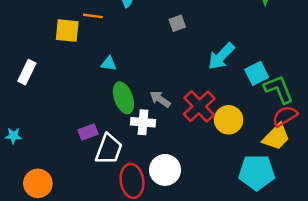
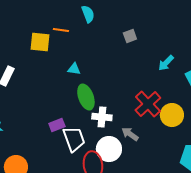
cyan arrow: (221, 56) -> (166, 63), size x0.7
gray arrow: (160, 99) -> (130, 134), moved
white trapezoid: (109, 149) -> (74, 139), turned -40
white circle: (165, 170) -> (109, 149), moved

